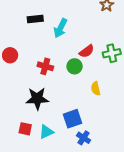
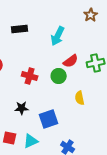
cyan arrow: (60, 28) -> (58, 36), moved
black star: (37, 99) -> (22, 108), size x0.6
blue square: (72, 119) -> (49, 119), moved

